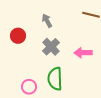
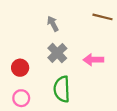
red circle: (18, 36) -> (20, 68), moved
pink circle: (29, 87) -> (21, 98), moved

